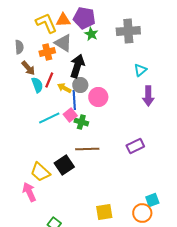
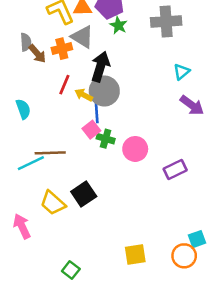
brown arrow: (28, 68) -> (37, 54), moved
cyan semicircle: (37, 85) -> (23, 109), moved
gray circle: (80, 85) -> (104, 91), size x1.5
purple arrow: (148, 96) -> (192, 105), turned -54
pink circle: (98, 97) -> (135, 149), moved
cyan line: (49, 118) -> (31, 163), moved
brown line: (87, 149) -> (50, 153), moved
pink arrow: (29, 192) -> (22, 226), moved

